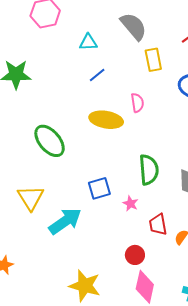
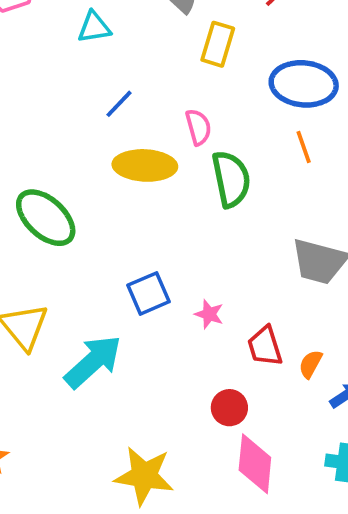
yellow rectangle: (153, 60) -> (218, 44), turned 35
blue line: (97, 75) -> (119, 104), moved
green semicircle: (149, 170) -> (231, 179), moved

